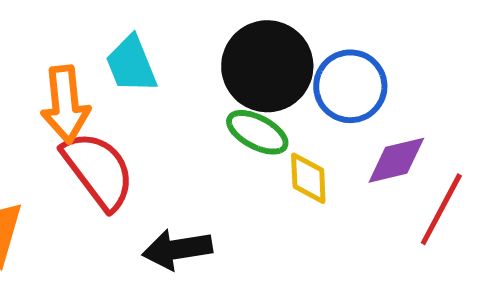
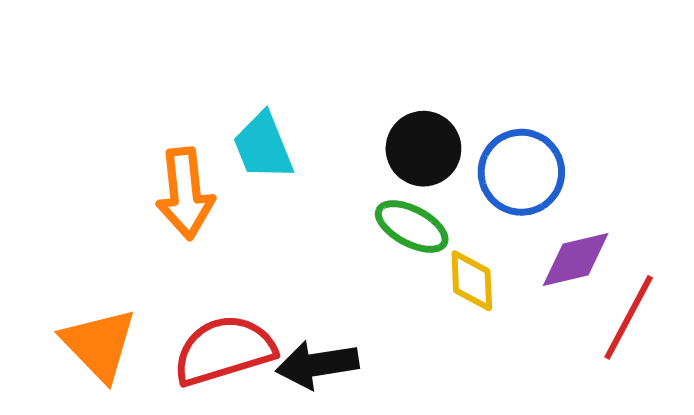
black circle: (267, 66) -> (423, 149), size x0.7
red semicircle: (98, 170) -> (224, 350), moved, turned -70

